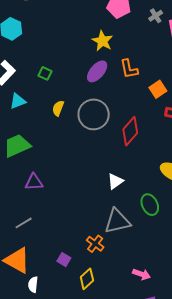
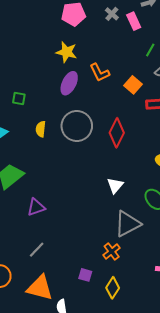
orange cross: (95, 244) -> (112, 251), turned 30

